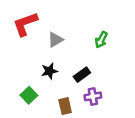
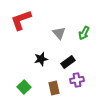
gray triangle: (55, 40) -> (59, 33), moved, turned -40
green square: (29, 95) -> (24, 87), moved

